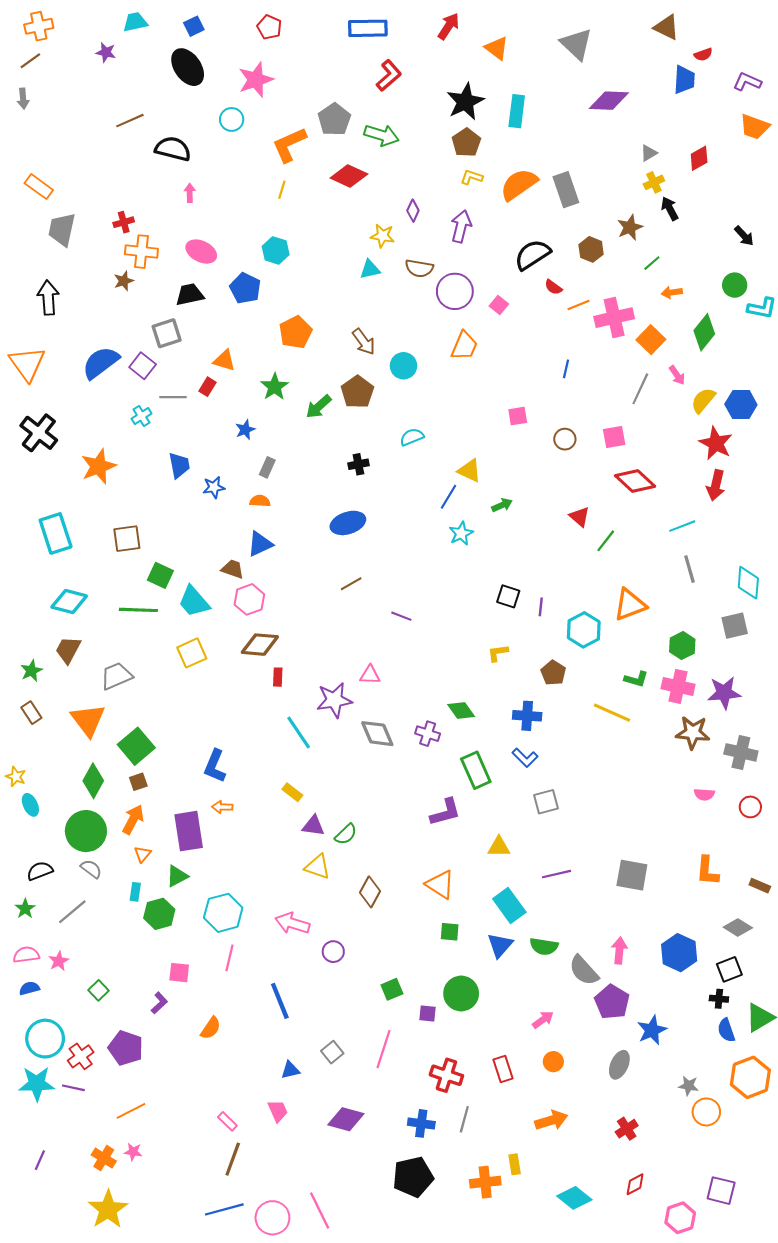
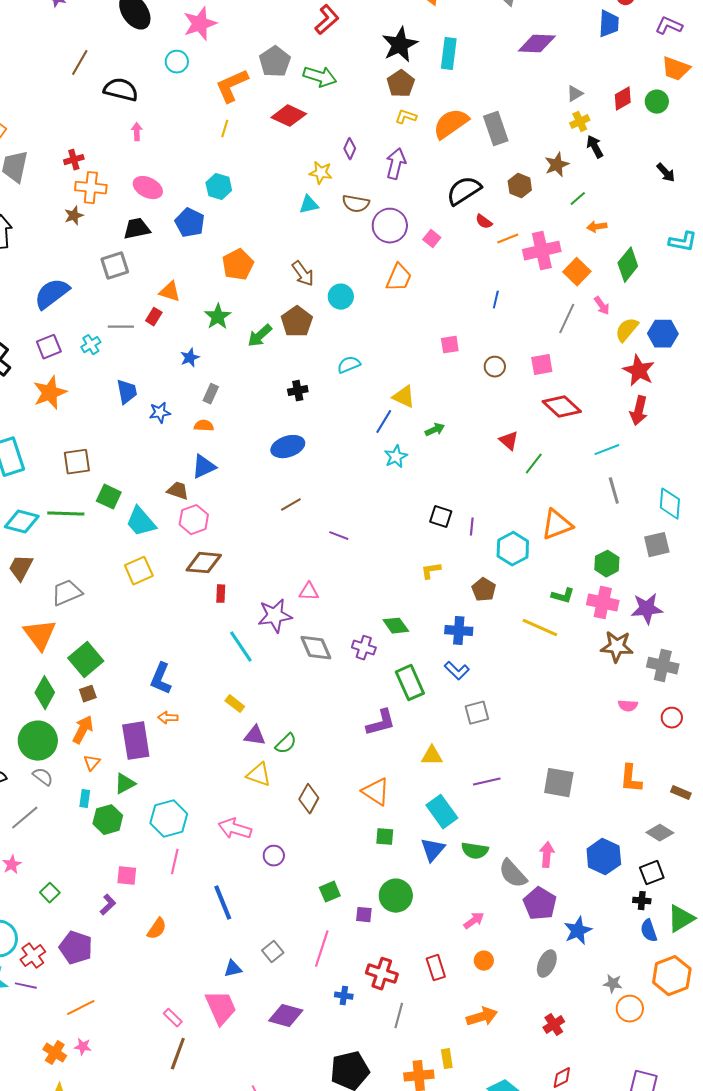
brown line: (130, 121) -> (80, 63), turned -36
green circle: (735, 285) -> (657, 102), moved
purple square: (143, 366) -> (49, 347), moved, turned 30
green line: (138, 610) -> (66, 514), moved
pink trapezoid: (278, 1111) -> (221, 1008), size x1.6
blue cross: (421, 1123) -> (344, 996), moved, size x0.7

